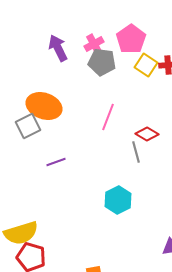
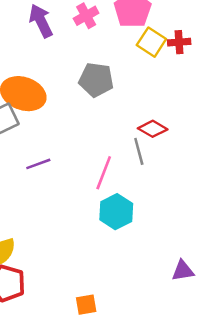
gray pentagon: (102, 62) -> (96, 80), moved
pink line: (108, 117) -> (104, 173), moved

